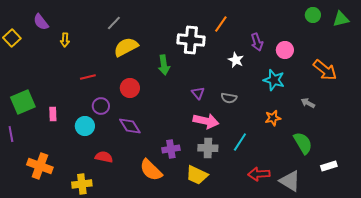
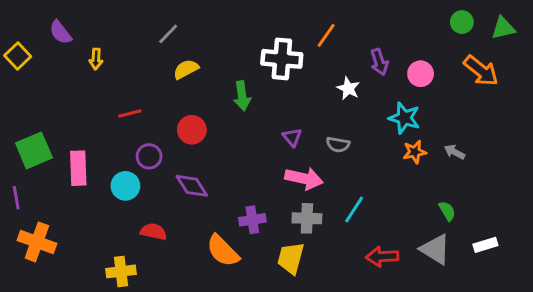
yellow semicircle: (126, 47) -> (186, 69), size x0.7
orange arrow: (325, 70) -> (481, 71), moved
pink rectangle: (53, 114) -> (78, 168), size x1.6
orange star: (273, 118) -> (415, 152), moved
green semicircle: (303, 143) -> (447, 211), size x0.6
orange cross: (40, 166) -> (37, 242), moved
yellow trapezoid: (197, 175) -> (291, 258), turned 80
gray triangle: (290, 181) -> (435, 249), moved

